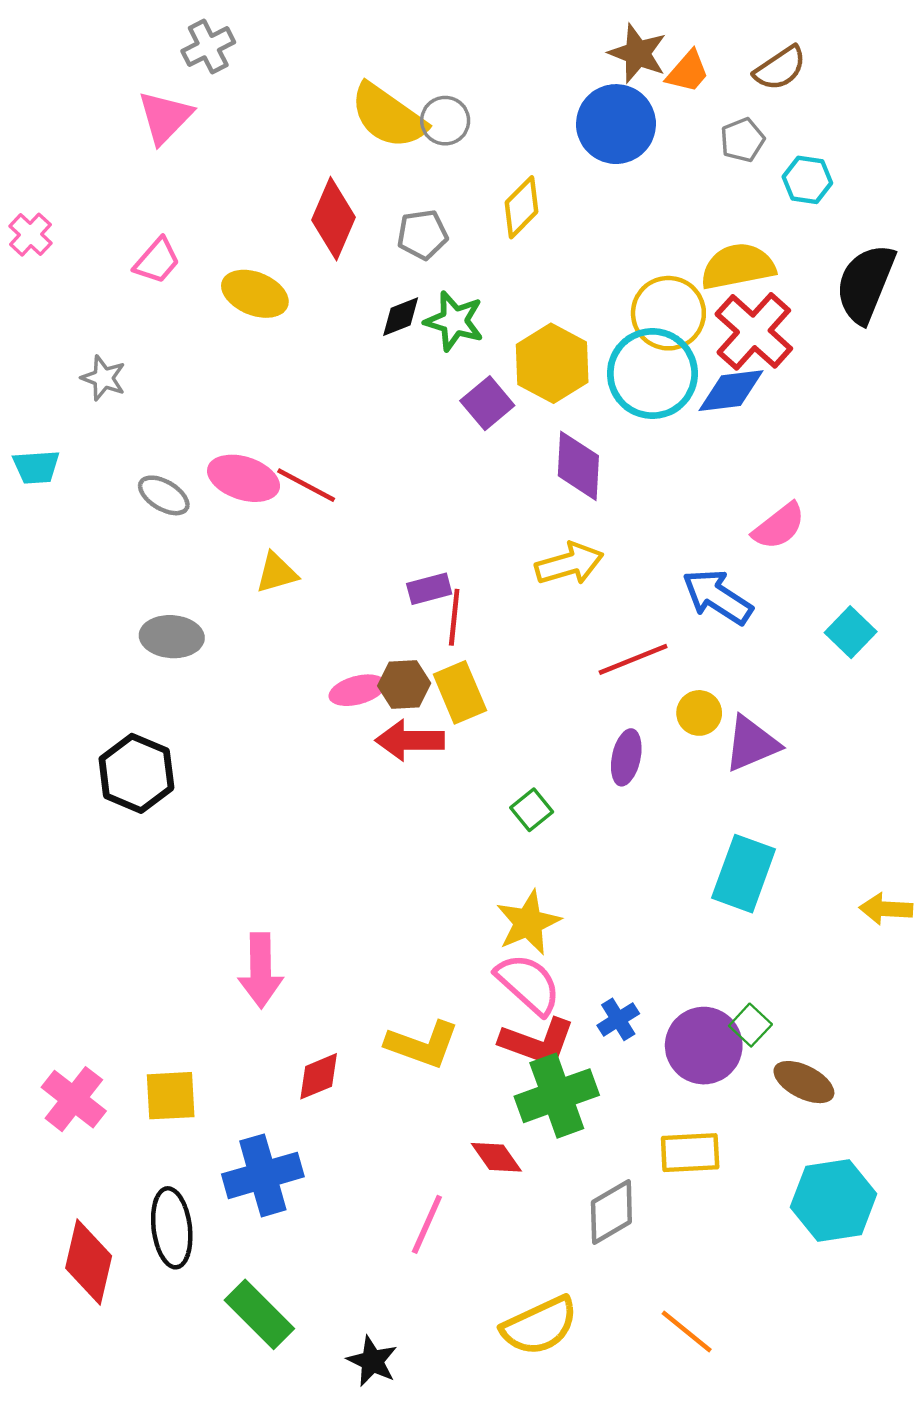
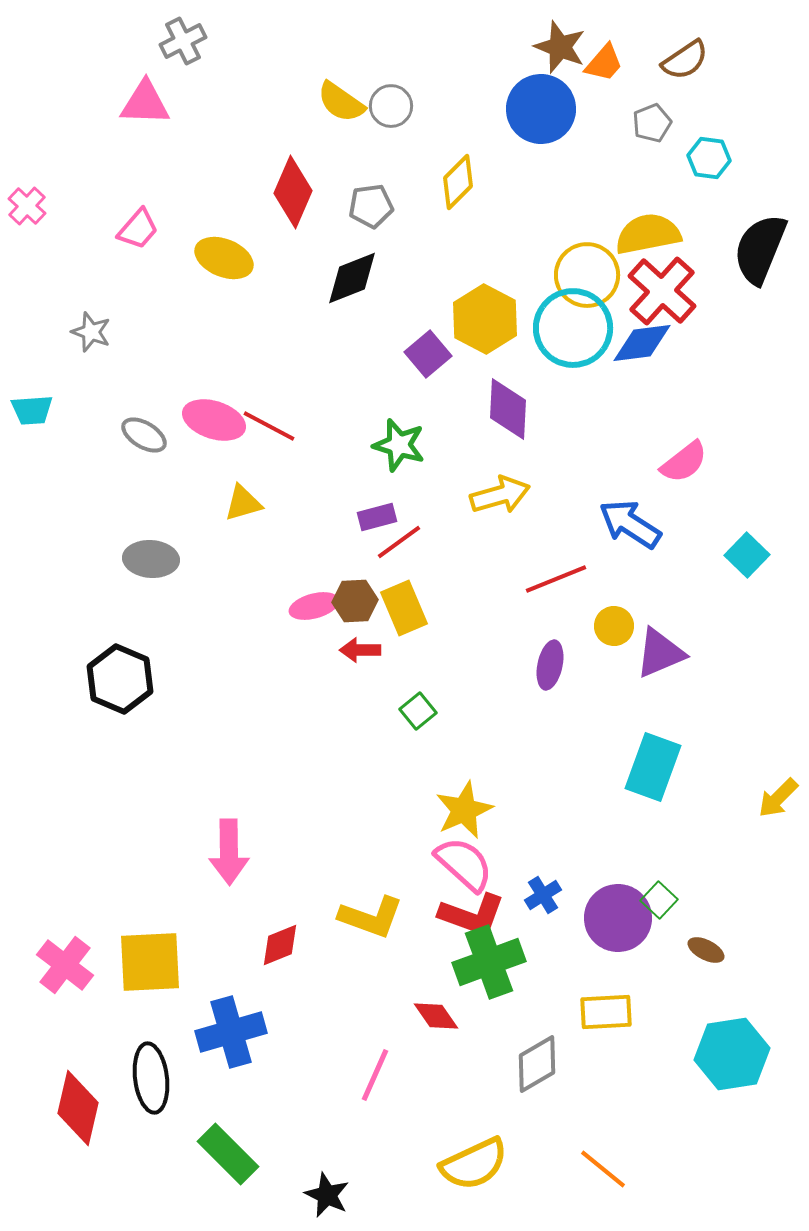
yellow semicircle: (388, 116) -> (341, 102), size x0.7
pink triangle: (165, 117) -> (145, 103), turned 48
black diamond: (401, 317) -> (352, 278), size x1.5
green star: (454, 321) -> (399, 445), moved
red line: (454, 617) -> (399, 542), turned 48
red arrow: (410, 740) -> (360, 650), size x0.7
green square: (532, 810) -> (418, 711), moved
yellow arrow: (886, 909) -> (778, 798), turned -48
brown ellipse: (804, 1082) -> (706, 950), size x0.7
yellow square: (171, 1096) -> (150, 962), size x1.4

